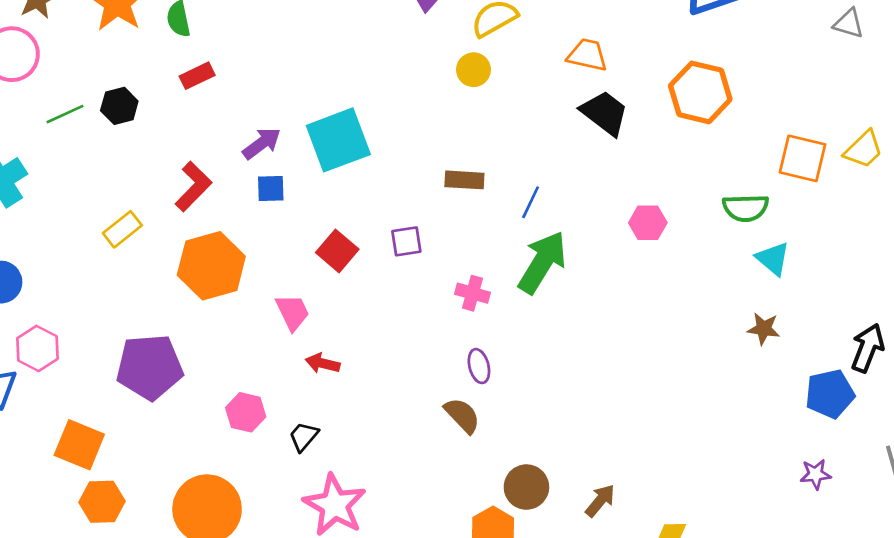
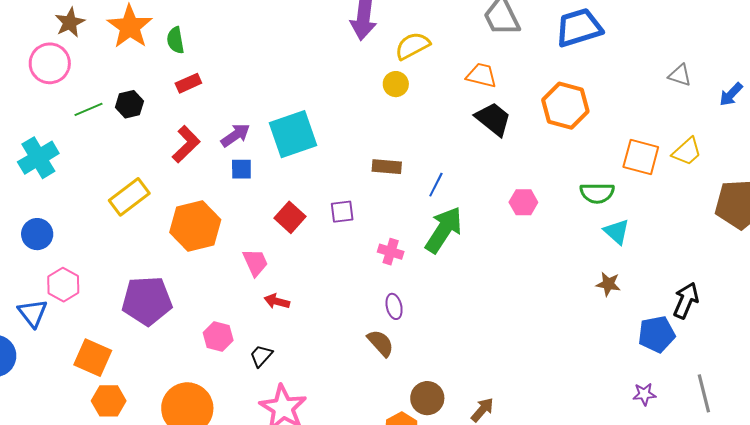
gray triangle: (849, 23) -> (680, 75), moved
red L-shape: (193, 186) -> (186, 144), moved
yellow rectangle: (122, 229) -> (129, 197), size x1.4

